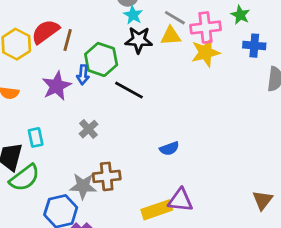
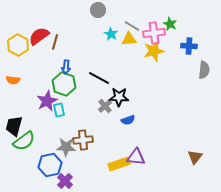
cyan star: (133, 15) -> (111, 34), moved
green star: (240, 15) -> (170, 24), moved
black star: (139, 40) -> (119, 97), moved
green hexagon: (101, 59) -> (64, 84), moved
purple star: (57, 86) -> (47, 101), moved
gray cross: (89, 129) -> (105, 106), moved
cyan rectangle: (36, 137) -> (59, 110), moved

